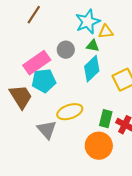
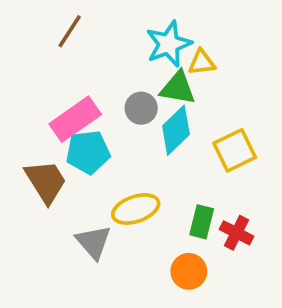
green triangle: (93, 46) -> (178, 88), size x1.5
gray circle: (66, 50) -> (141, 108), moved
orange circle: (99, 146) -> (189, 271), size x0.7

